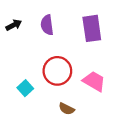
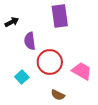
purple semicircle: (47, 25) -> (30, 41), moved
purple rectangle: (92, 28) -> (60, 16), moved

